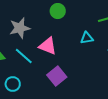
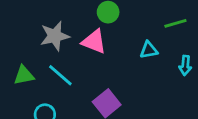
pink triangle: (48, 46) -> (94, 42), moved

